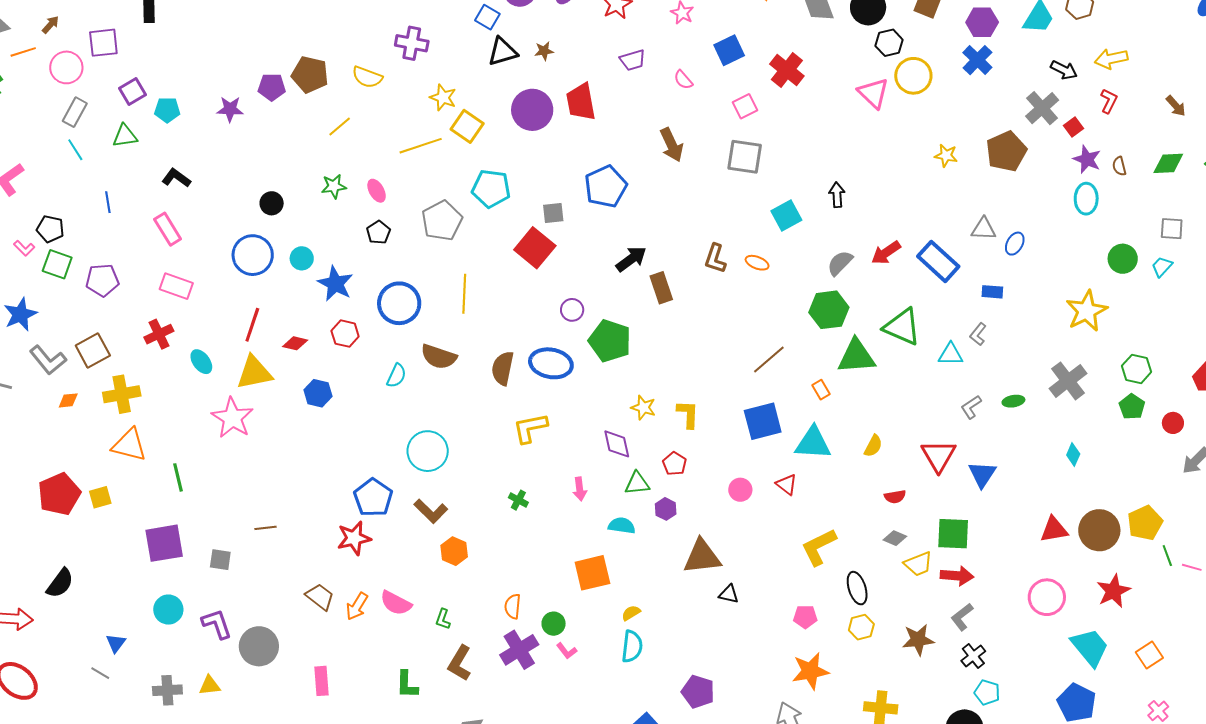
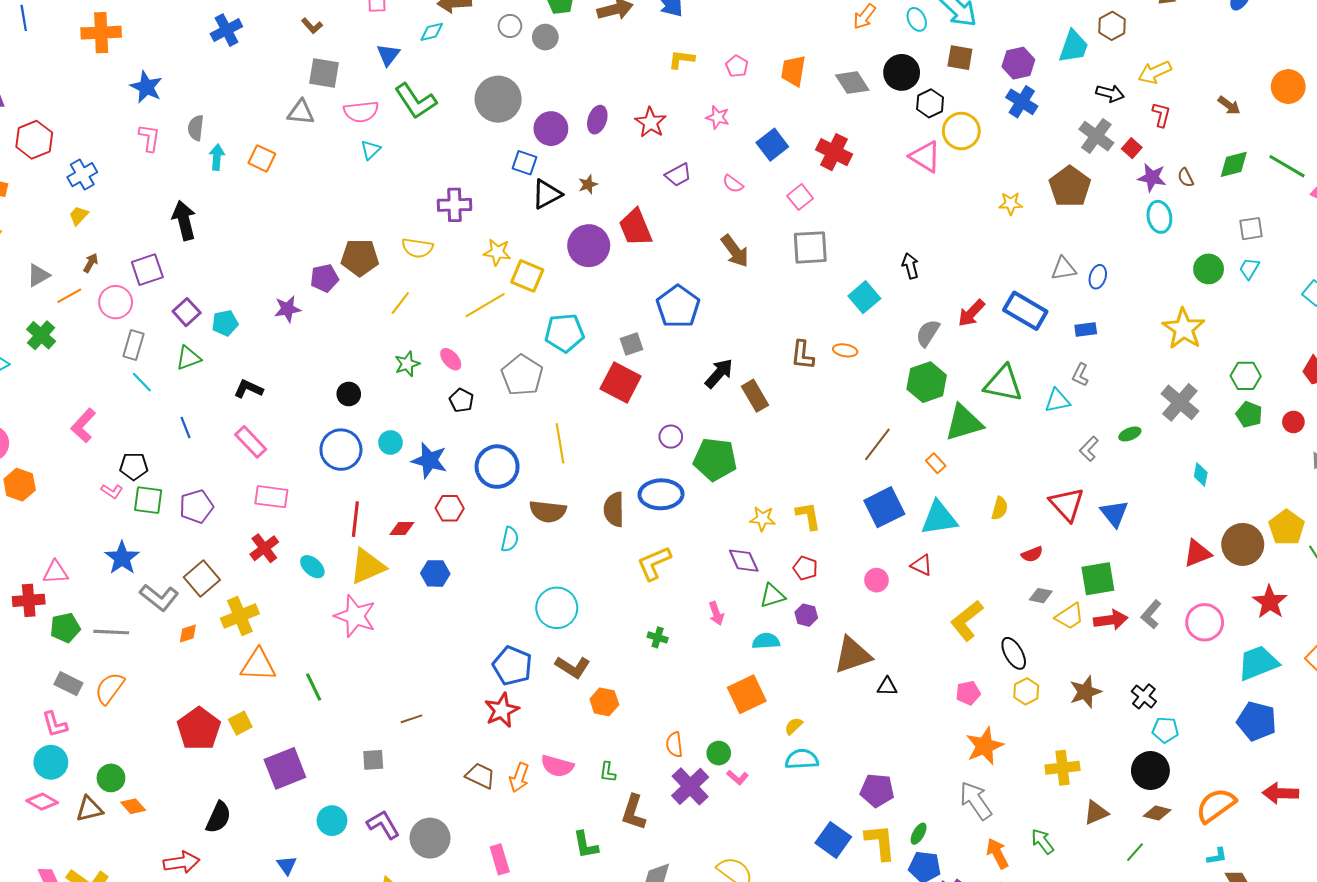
purple square: (164, 543) -> (285, 768), moved
gray L-shape: (962, 617) -> (1151, 614), moved
cyan semicircle: (632, 646) -> (802, 759), turned -88
cyan trapezoid: (1090, 647) -> (1258, 663), turned -60

